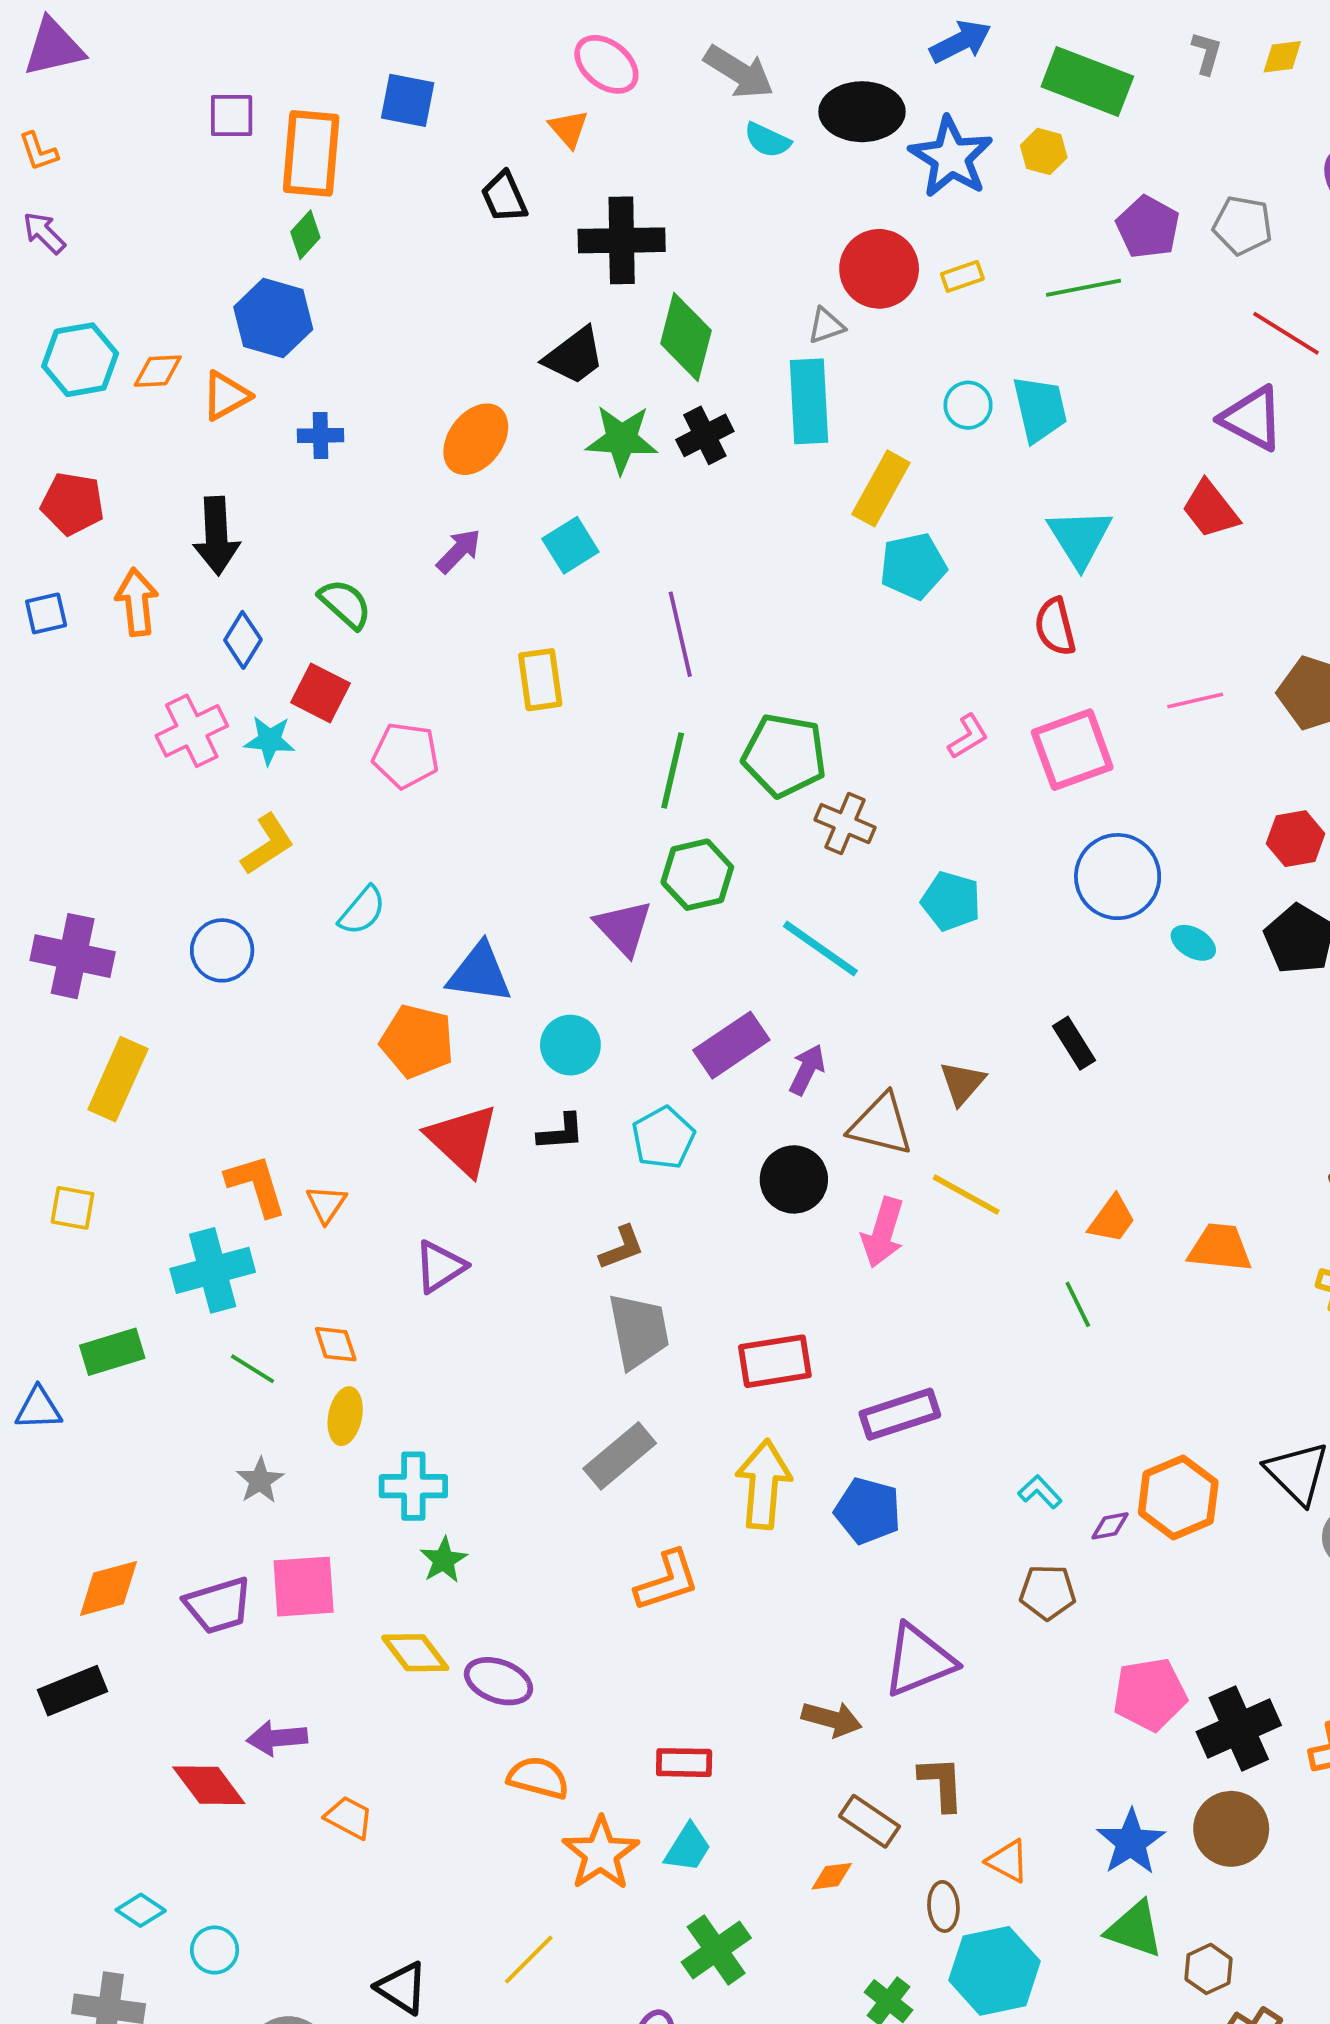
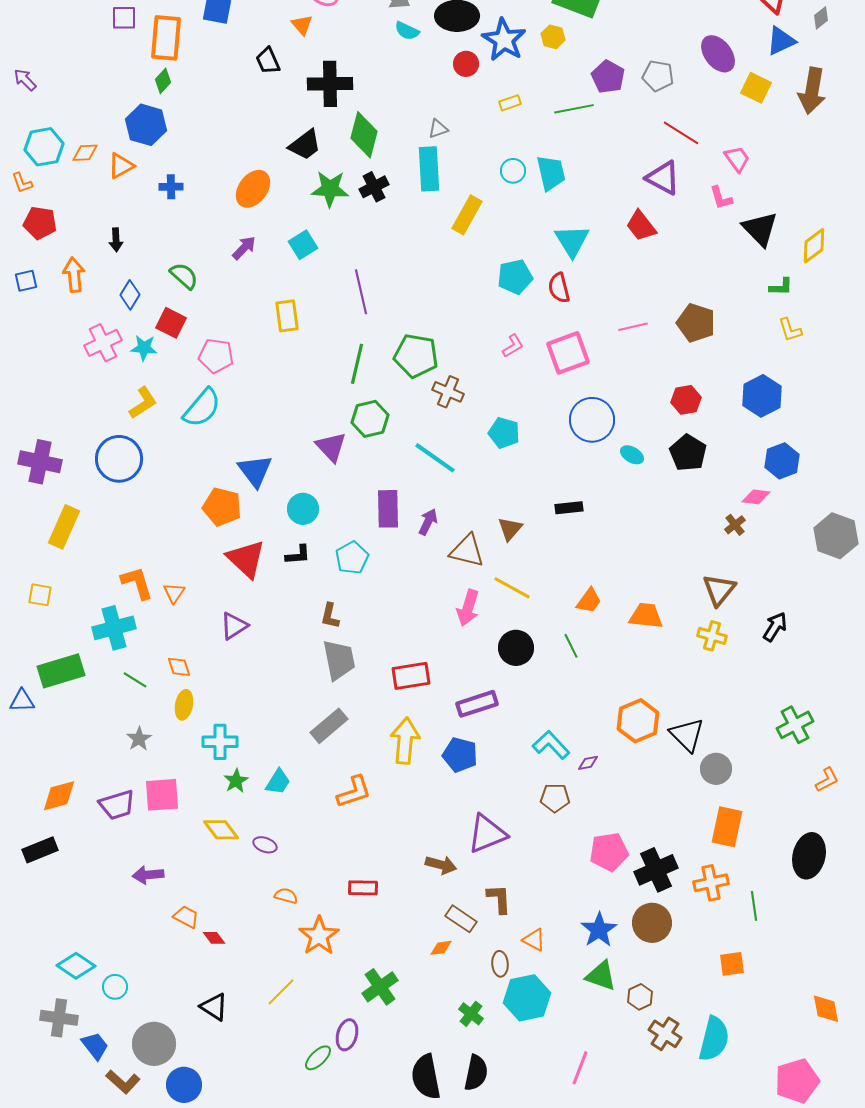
orange L-shape: (38, 151) -> (22, 183), moved
red circle: (879, 269) -> (466, 64), moved, size x0.6
black arrow: (216, 536) -> (116, 240), size x0.6
cyan pentagon: (913, 566) -> (515, 277), moved
cyan semicircle: (362, 911) -> (202, 408), moved, size x1.5
blue circle: (222, 950) -> (119, 459), size x1.4
blue triangle: (480, 973) -> (255, 471), turned 45
black rectangle: (1074, 1043) -> (569, 508), turned -64
purple rectangle: (731, 1045) -> (388, 509), turned -57
black circle: (794, 1179) -> (516, 648), moved
brown L-shape: (622, 1248) -> (330, 616), turned 124
green rectangle: (112, 1352) -> (61, 671), size x1.4
cyan L-shape: (1040, 1492) -> (551, 745), size x1.6
orange hexagon: (1178, 1498) -> (638, 721), moved
purple ellipse: (499, 1681) -> (265, 845), size x0.7
orange semicircle: (538, 1778) -> (286, 896), size x0.7
red diamond: (209, 1785) -> (214, 938), moved, size x0.6
cyan trapezoid: (688, 1848) -> (278, 782), moved
cyan diamond: (141, 1910) -> (76, 966), size x1.5

